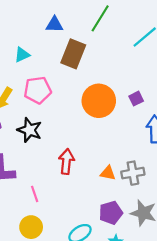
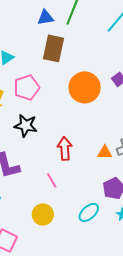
blue triangle: (54, 25) -> (45, 18), moved
pink line: (35, 194) -> (52, 180), moved

